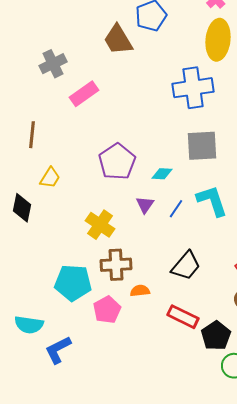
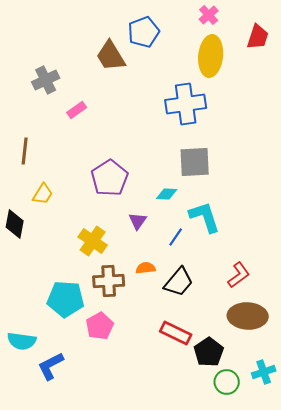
pink rectangle: (84, 94) -> (77, 110), size x0.7
cyan diamond: (162, 174) -> (167, 194), moved
blue line: (176, 209) -> (176, 237), moved
orange semicircle: (140, 291) -> (146, 268), moved

